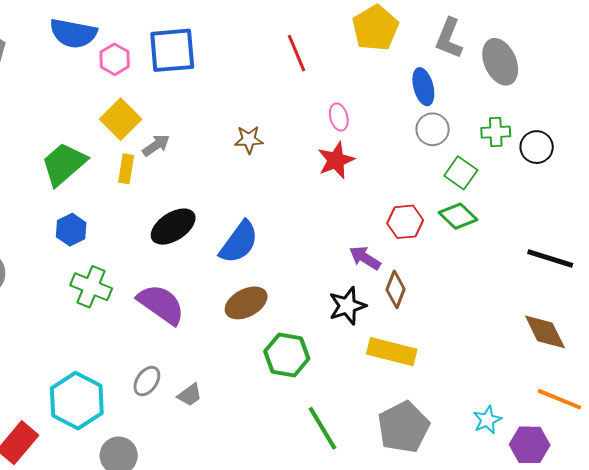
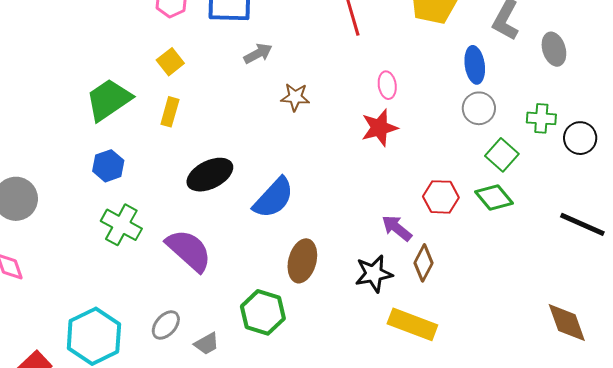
gray ellipse: (500, 62) -> (554, 49), size x0.7
yellow square: (121, 119) -> (170, 62), size x0.7
gray arrow: (156, 145) -> (258, 54), moved
black line: (550, 258) -> (582, 224), moved
brown ellipse: (246, 303) -> (302, 261), moved, turned -54
green hexagon: (287, 355) -> (263, 312), moved

